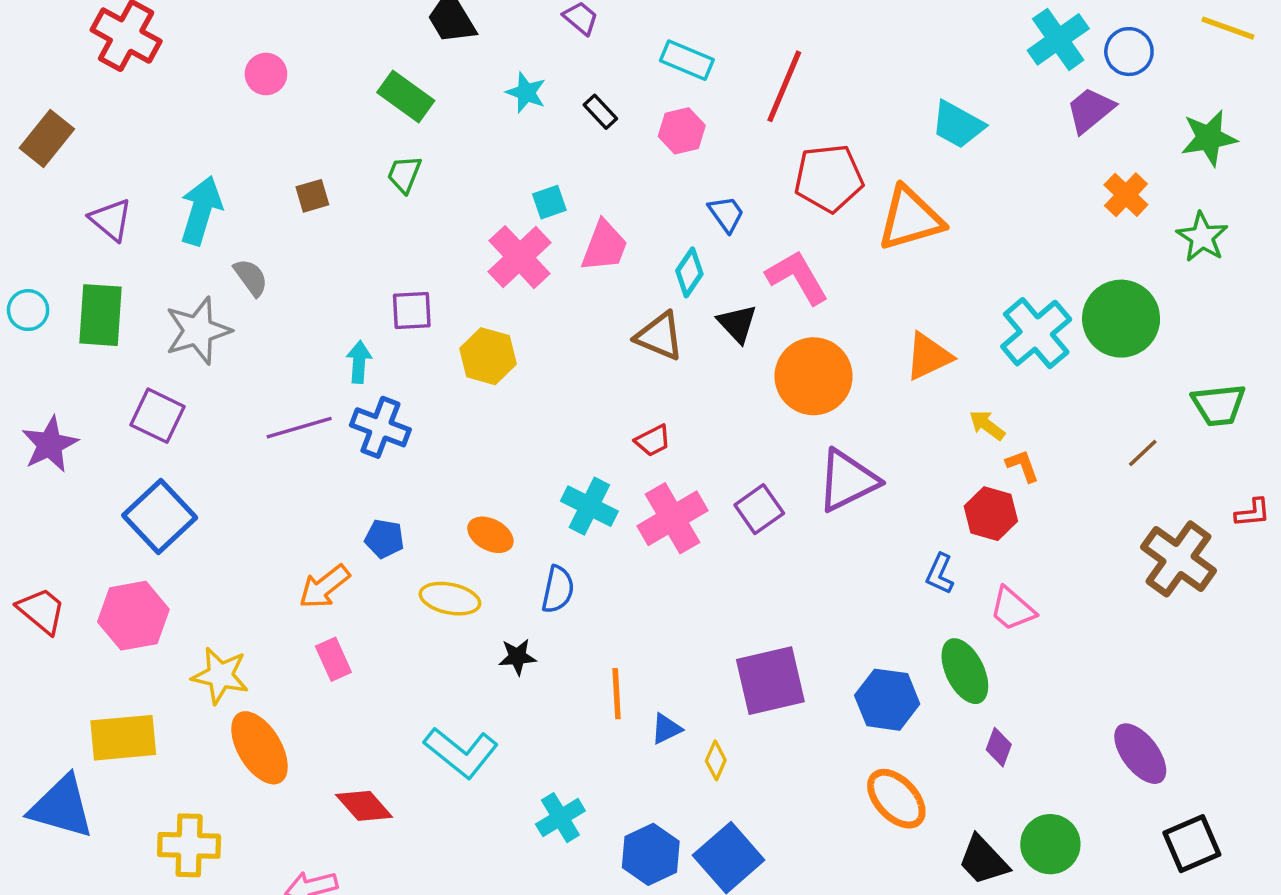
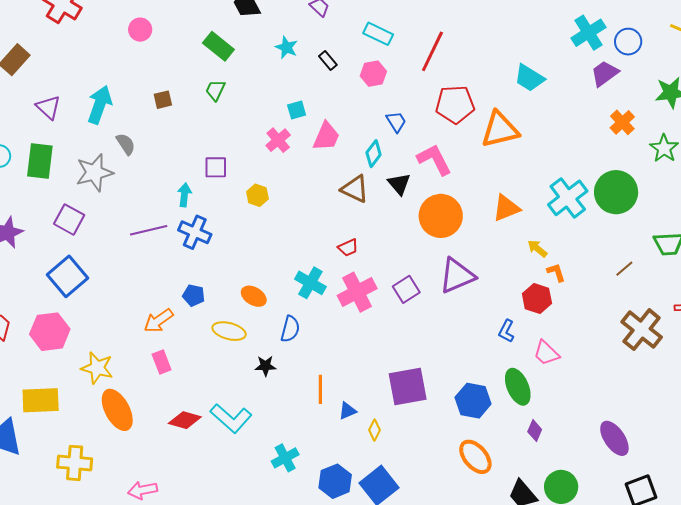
pink cross: (520, 257) -> (278, 140), size x0.7
yellow hexagon: (488, 356) -> (257, 195), size x0.7
red diamond: (364, 806) -> (185, 420), moved, turned -36

